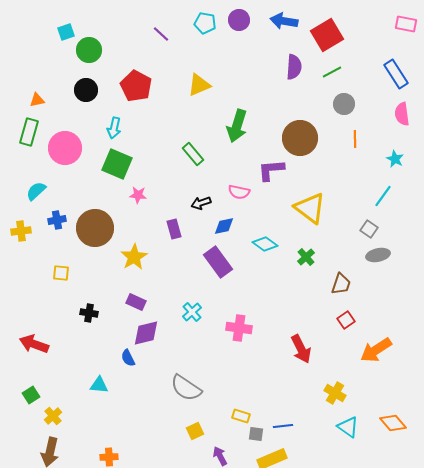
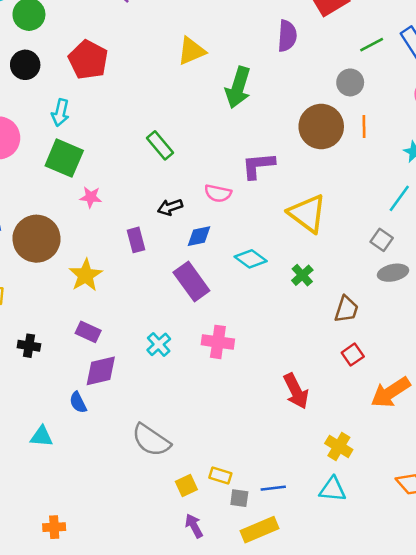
green line: (332, 72) -> (372, 45), moved
yellow triangle: (199, 85) -> (191, 51), moved
green arrow: (237, 126) -> (238, 87), moved
brown circle: (300, 138) -> (321, 127), moved
pink cross: (239, 328) -> (218, 342), moved
cyan triangle: (348, 427) -> (333, 489), moved, turned -30
yellow square: (195, 431) -> (186, 486), moved

